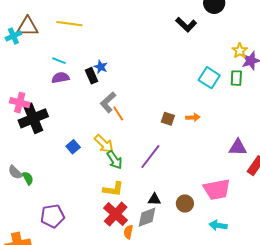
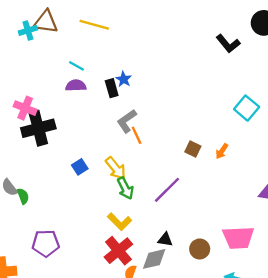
orange arrow: (193, 117) -> (222, 151), turned 120
yellow L-shape: (113, 189) -> (120, 222), turned 30

